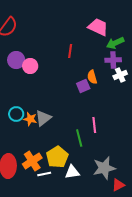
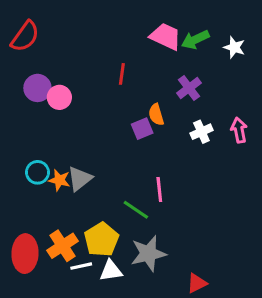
green arrow: (115, 43) -> (195, 40), moved
purple cross: (113, 60) -> (189, 88), turned -35
white cross: (120, 75) -> (201, 132), moved
green line: (79, 138) -> (136, 210), turned -42
gray star: (104, 168) -> (148, 254), moved
white triangle: (72, 172) -> (111, 271), moved

